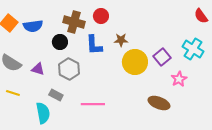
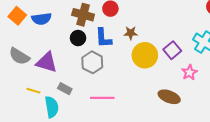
black circle: (60, 42) -> (78, 38), moved
purple triangle: (38, 69) -> (47, 62), size x1.6
gray hexagon: (69, 69) -> (92, 62), moved
yellow line: (13, 93) -> (33, 91), moved

